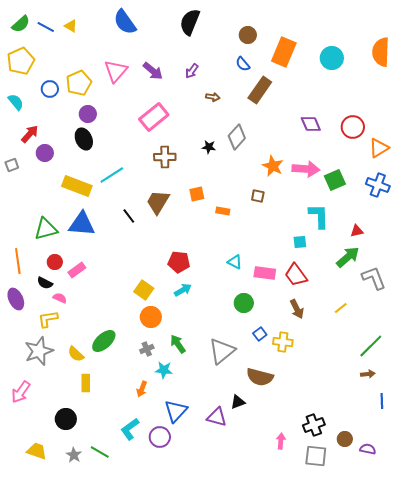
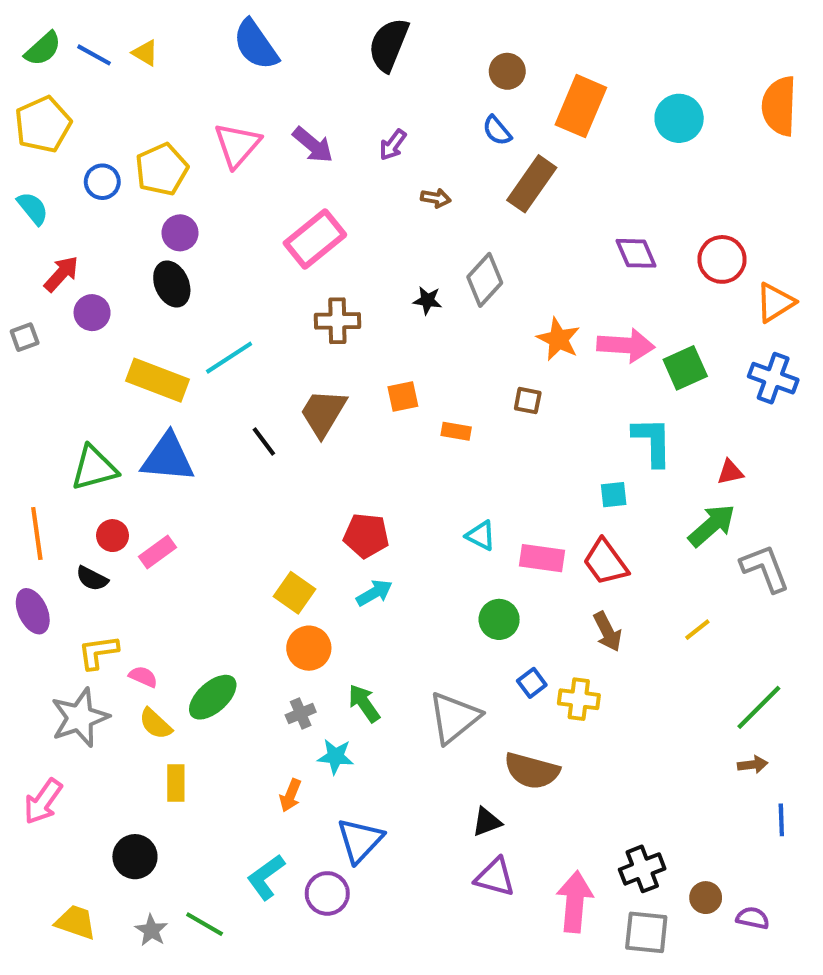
pink semicircle: (60, 298) -> (143, 677), moved
purple triangle: (217, 417) -> (495, 877), moved
pink arrow: (281, 441) -> (575, 902), size x1.8

